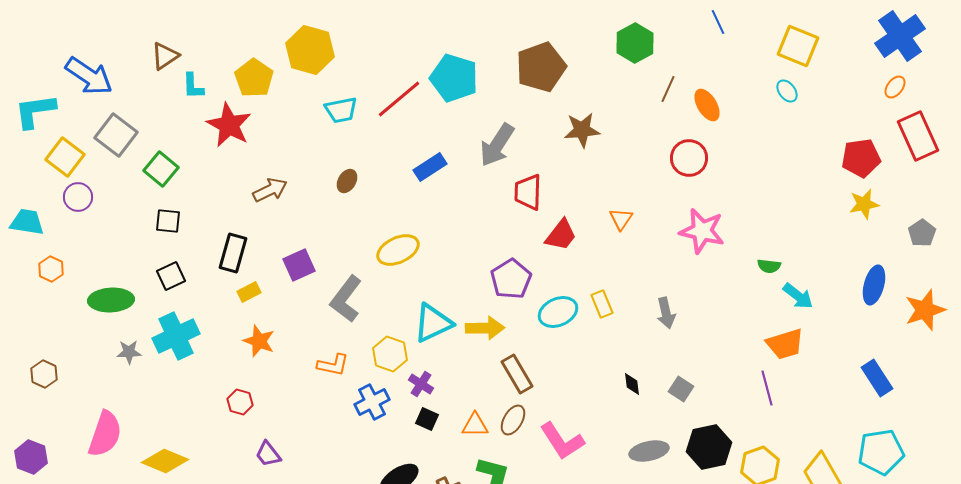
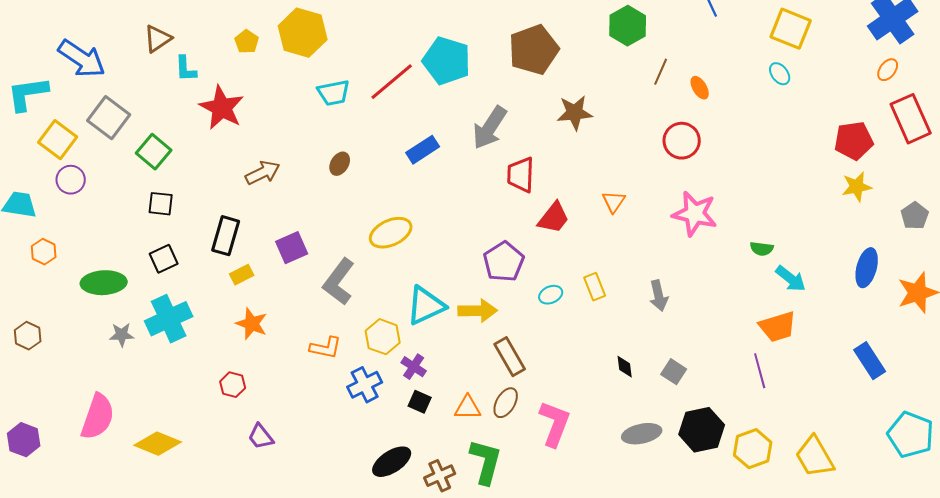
yellow pentagon: (254, 78) -> (247, 42), moved, size x0.6
orange ellipse: (707, 105) -> (700, 88), size x0.7
cyan ellipse: (558, 312) -> (551, 295), size x0.6
brown hexagon: (44, 374) -> (28, 336), moved
pink L-shape: (562, 441) -> (555, 424), turned -126
cyan pentagon: (881, 452) -> (911, 435), moved, turned 30

